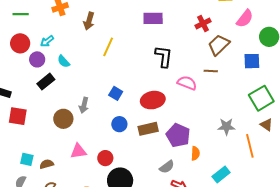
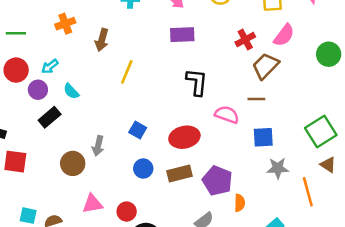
pink semicircle: (245, 19) -> (284, 35), moved
blue square: (252, 61) -> (263, 137), moved

